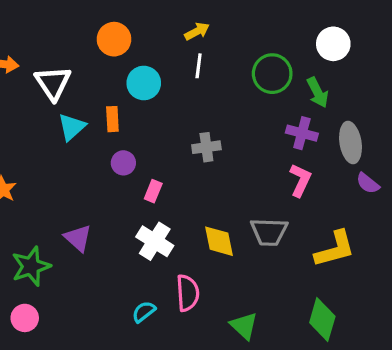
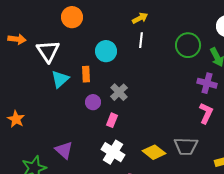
orange circle: (114, 39) -> (72, 17), moved
gray cross: (206, 147) -> (119, 92), moved, turned -36
yellow diamond: (219, 241) -> (154, 152), turned -40

